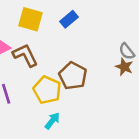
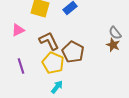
brown L-shape: (25, 55) -> (49, 41), moved

